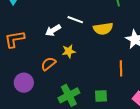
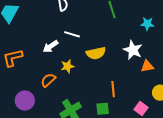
yellow semicircle: (103, 29) -> (96, 53), moved
orange line: (121, 68) -> (113, 89), moved

